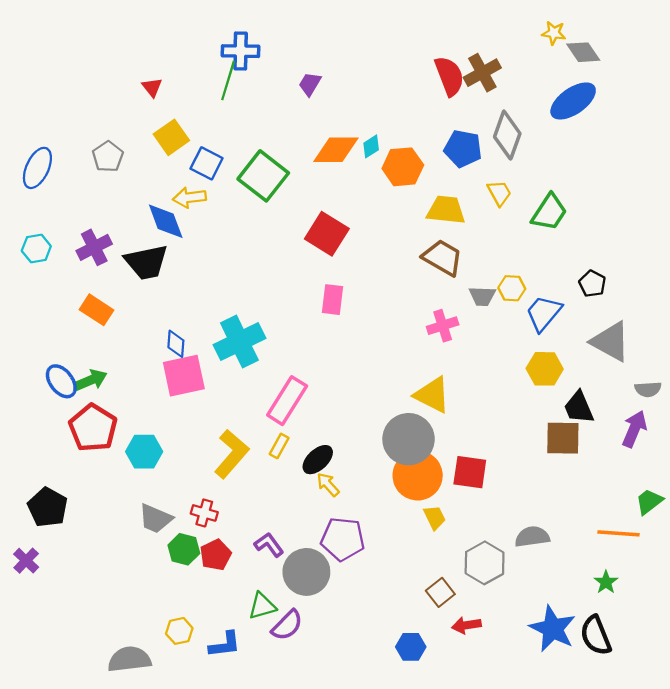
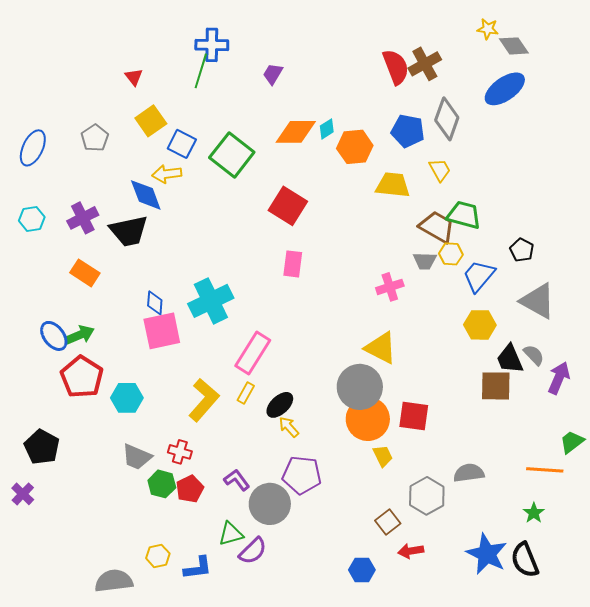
green trapezoid: (549, 212) -> (464, 215), moved, turned -108
brown trapezoid: (443, 258) -> (437, 227), moved
gray semicircle: (648, 389) -> (534, 355), moved, turned -130

